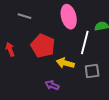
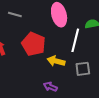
purple arrow: (52, 85) -> (50, 87), moved

